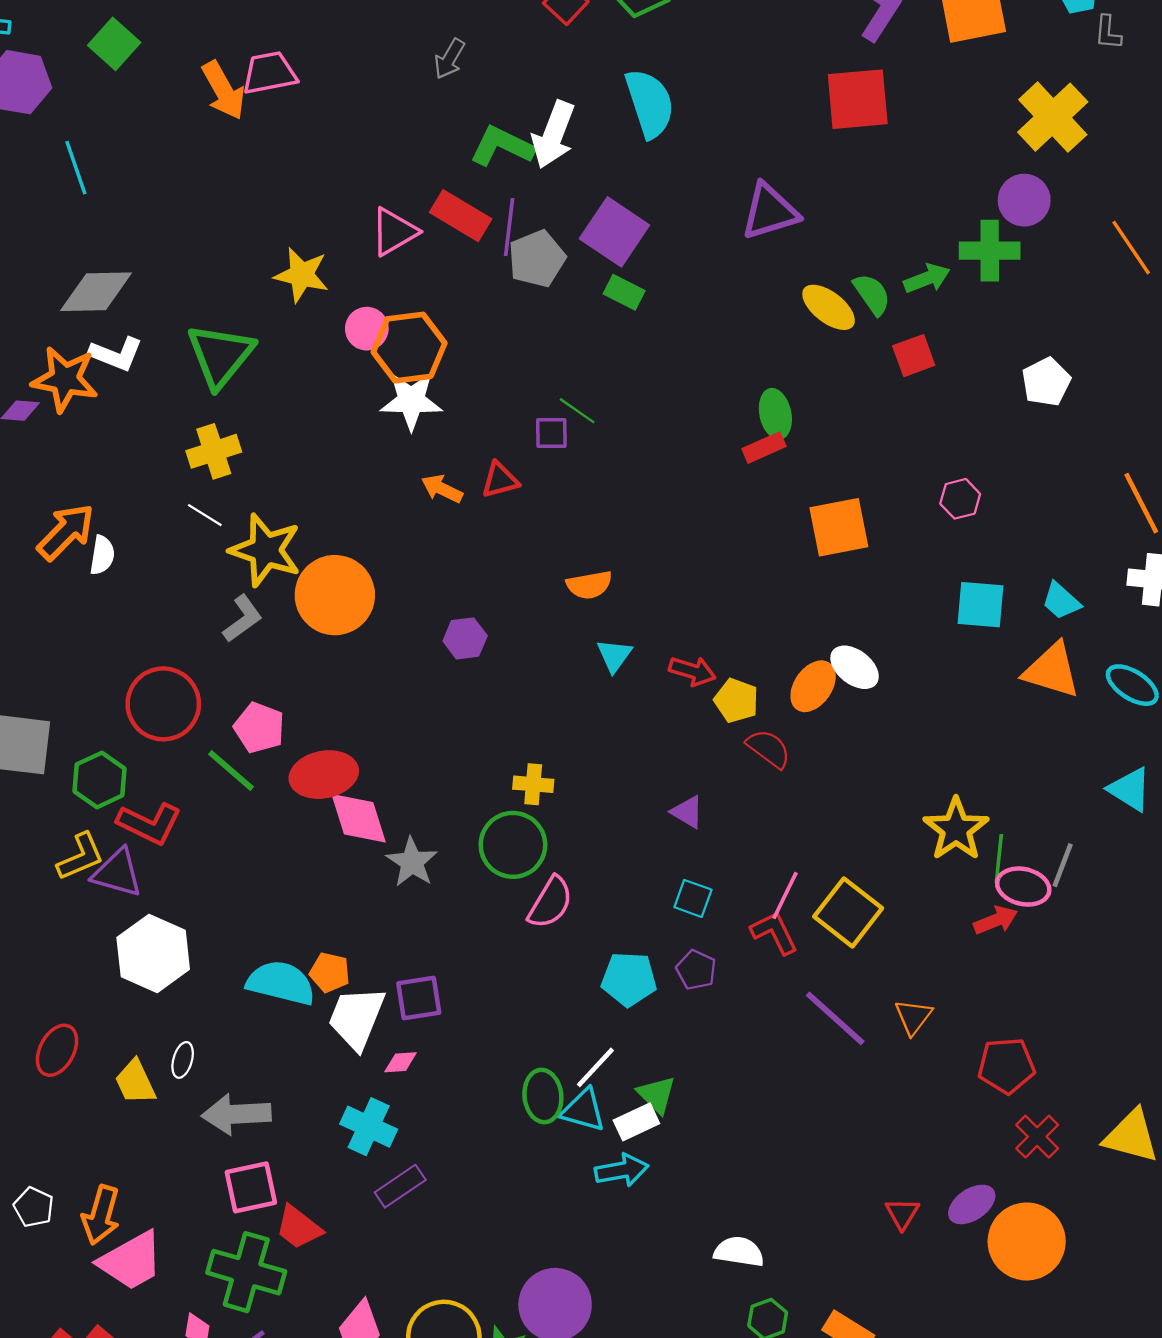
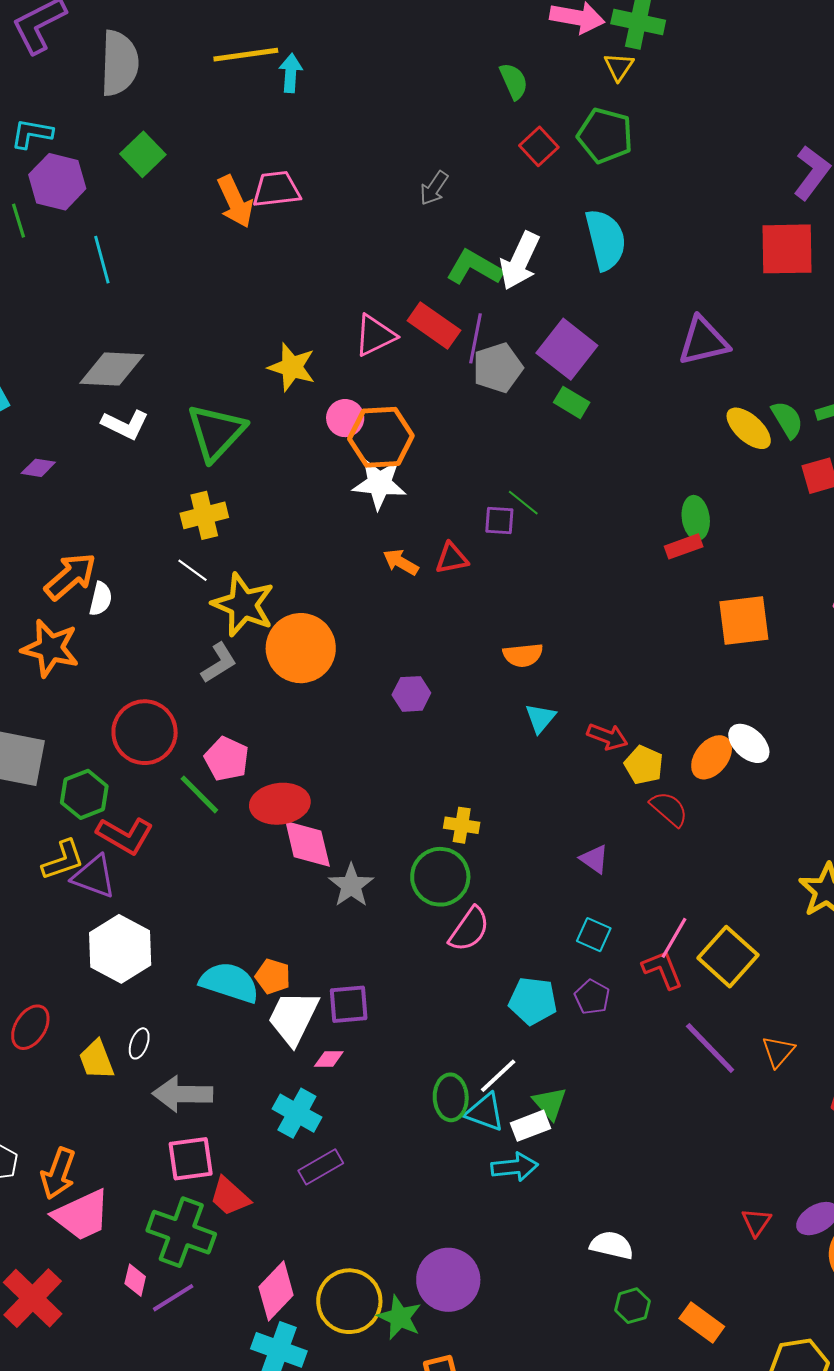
orange star: (65, 379) -> (50, 648), moved

